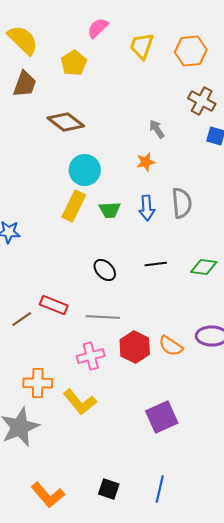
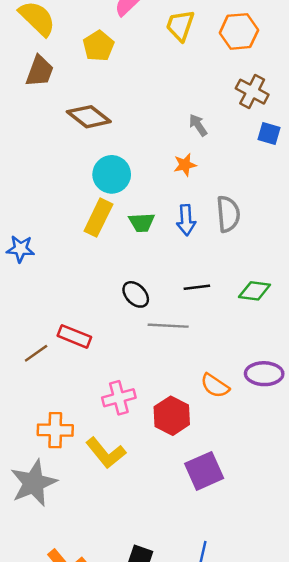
gray line: (103, 317) -> (168, 326), moved
red hexagon: (135, 347) -> (172, 416), moved

